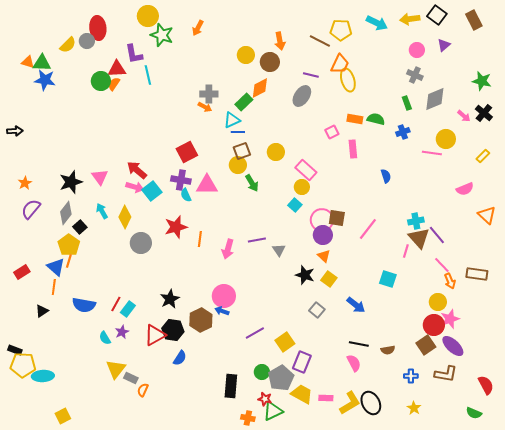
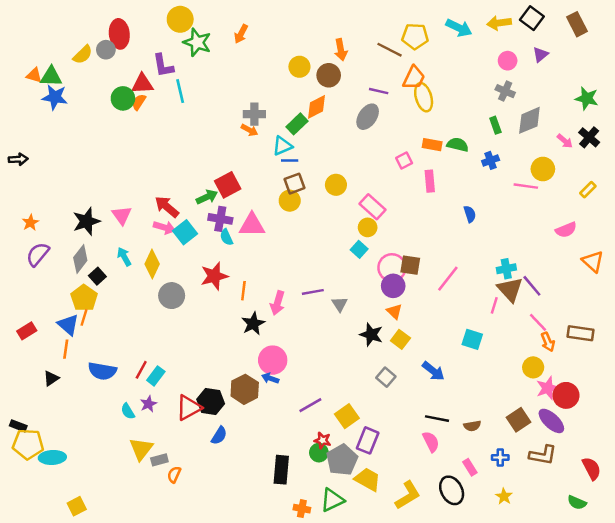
green arrow: (252, 183) -> (207, 197), moved, turned -84
black star: (170, 299) -> (253, 324), moved
red circle: (434, 325) -> (566, 395), moved
gray rectangle: (131, 378) -> (159, 460), turned -40
pink rectangle: (326, 398) -> (470, 467), moved, turned 56
red star: (265, 399) -> (323, 440), moved
yellow L-shape: (350, 403) -> (408, 495), moved

